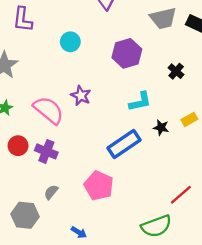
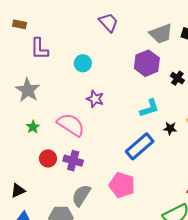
purple hexagon: (127, 53) -> (147, 63), moved
purple star: (81, 96) -> (95, 99), moved
gray semicircle: (51, 192) -> (81, 195), size x1.6

